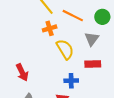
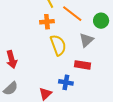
blue cross: (71, 81) -> (66, 82), moved

